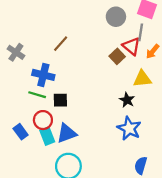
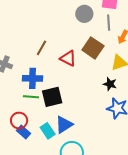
red triangle: (132, 46) -> (68, 58), moved
brown square: (117, 56) -> (93, 48), size x1.5
black square: (60, 100) -> (52, 97), size x1.5
red circle: (43, 120) -> (19, 121), moved

